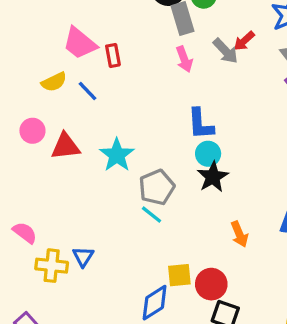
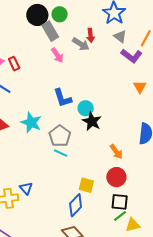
red arrow: (244, 41) -> (90, 35), turned -40
blue L-shape: (201, 124) -> (63, 98), moved
yellow square: (179, 275) -> (86, 185), turned 35
red circle: (211, 284) -> (116, 177), moved

